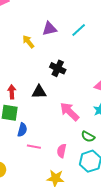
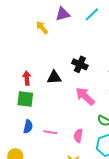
black cross: (58, 68) -> (80, 64), moved
blue semicircle: (22, 130) -> (28, 127), moved

